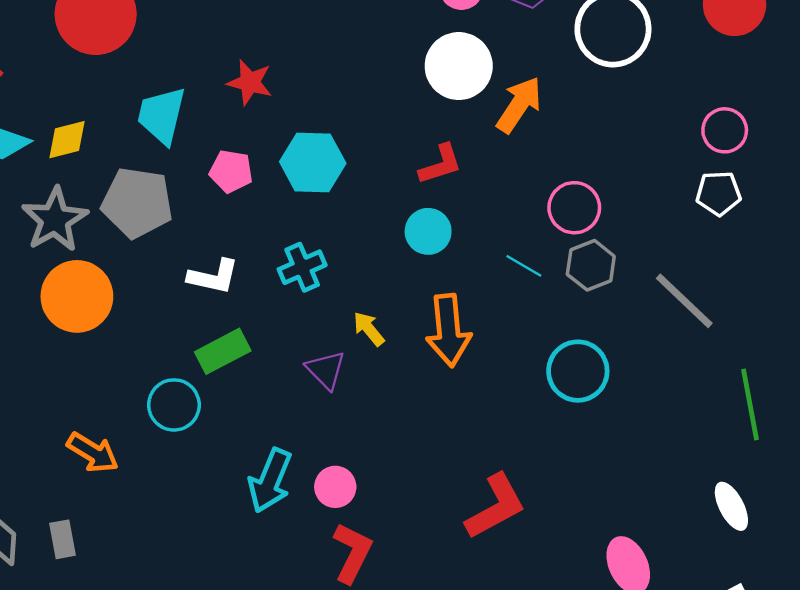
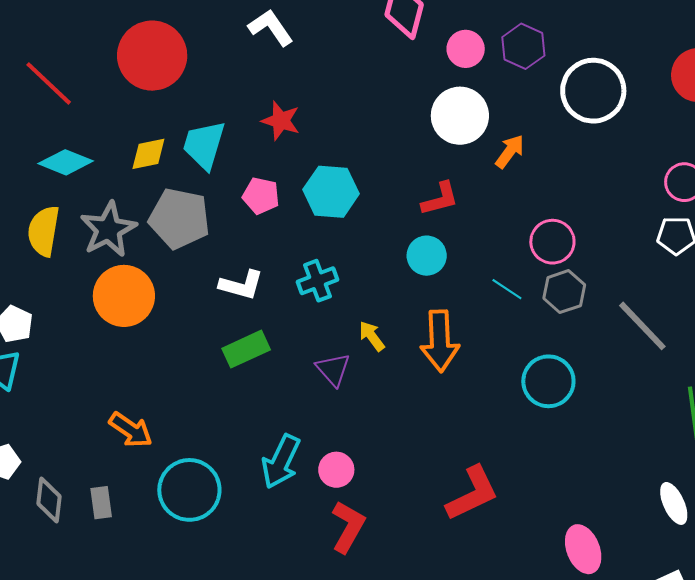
orange arrow: (519, 105) -> (510, 151), size x0.7
yellow diamond: (67, 140) -> (148, 154), moved
cyan circle: (174, 405) -> (189, 490), moved, size x1.4

